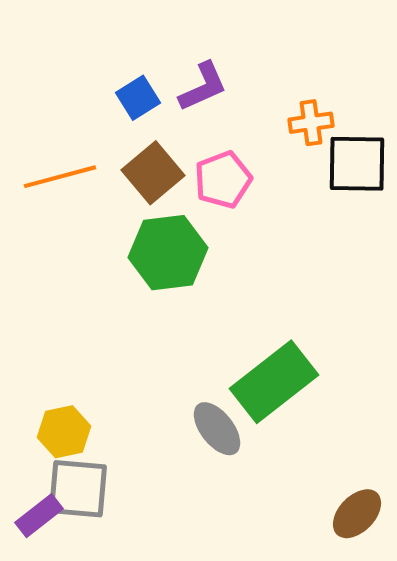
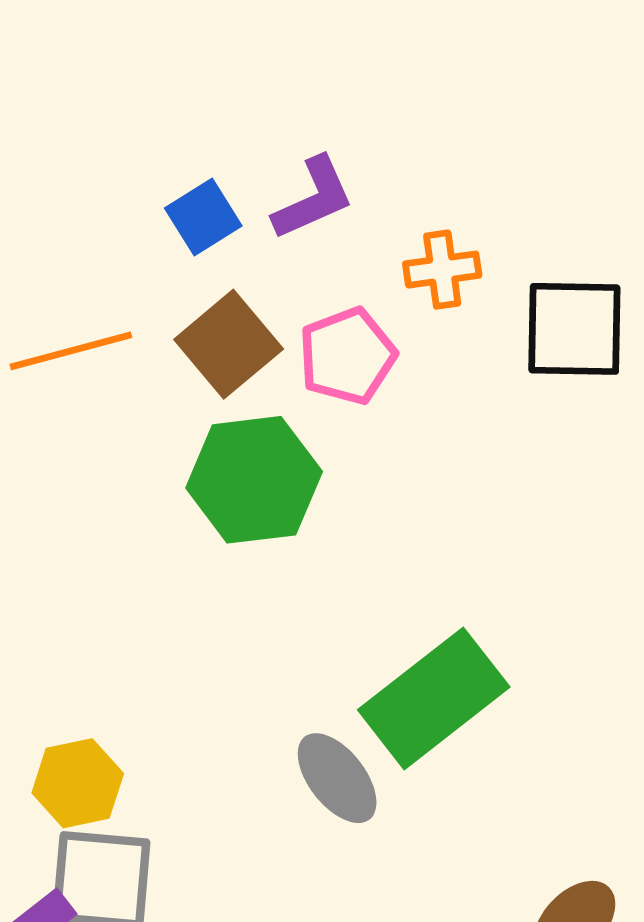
orange cross: (311, 123) -> (442, 270), moved

